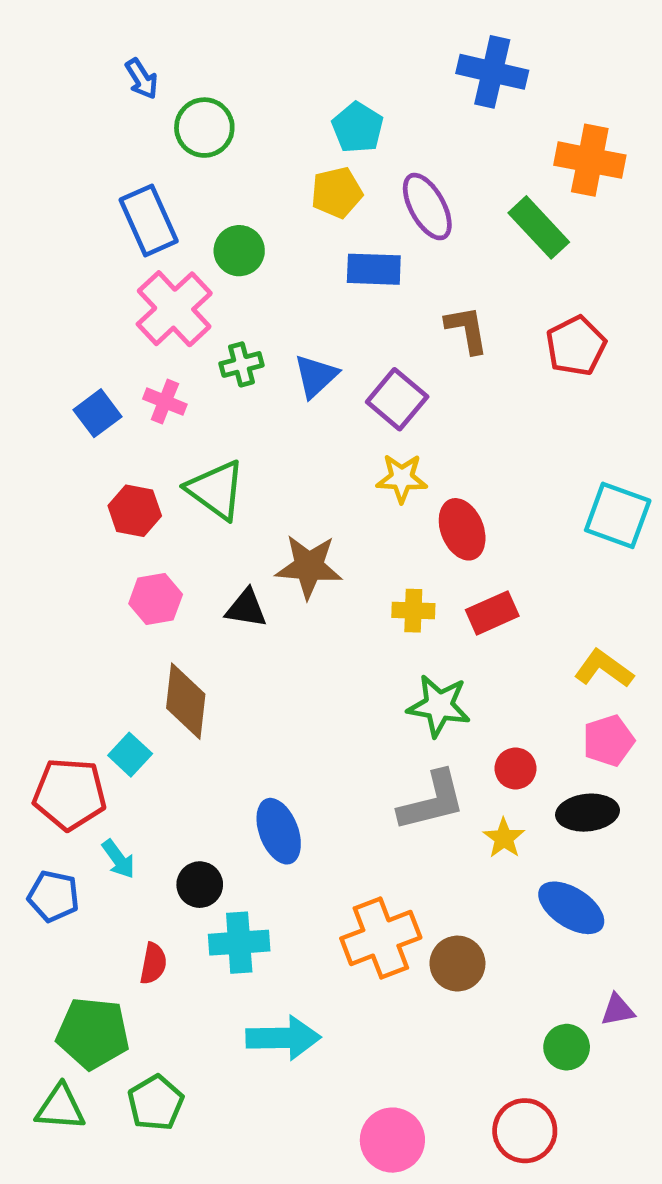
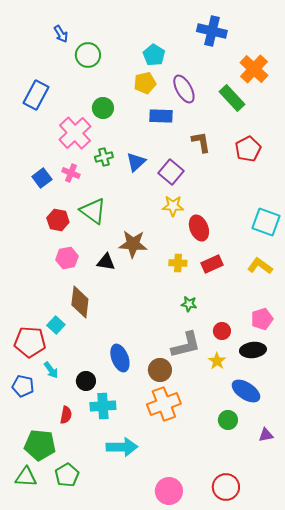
orange cross: (590, 160) -> (254, 69), turned 32
blue rectangle: (149, 220) -> (36, 95), moved, turned 52
yellow L-shape: (604, 669) -> (260, 266), moved
green star: (439, 706) -> (189, 304), size x0.6
brown circle: (457, 964) -> (160, 370), moved
green circle: (567, 1047) -> (228, 420), moved

